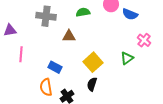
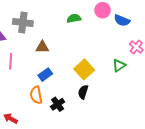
gray cross: (46, 16) -> (23, 22), moved
brown triangle: (69, 36) -> (42, 47), moved
blue rectangle: (55, 67) -> (45, 75), turned -64

